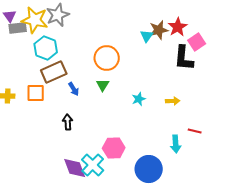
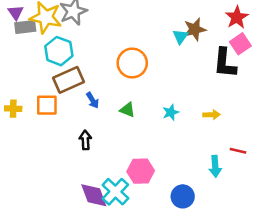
red star: (178, 27) -> (237, 17), moved
green triangle: (103, 85) -> (127, 110), moved, turned -40
blue circle: (149, 169) -> (183, 196), size x0.7

